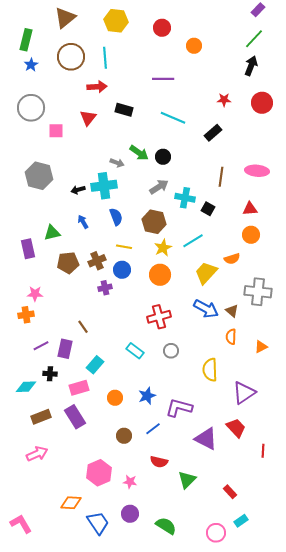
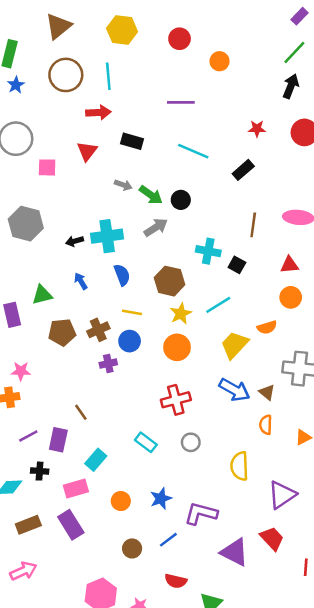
gray arrow: (117, 163) -> (123, 185), moved
gray arrow: (159, 187) -> (156, 227), moved

